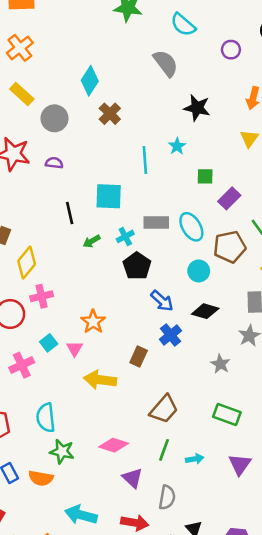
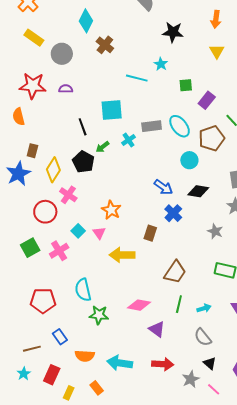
cyan line: (145, 160) -> (137, 78), turned -65
black pentagon: (137, 266) -> (83, 162), moved
pink cross: (42, 296) -> (68, 195), turned -36
orange semicircle: (41, 478) -> (85, 356), moved
gray semicircle: (167, 497) -> (203, 337), moved, turned 138

